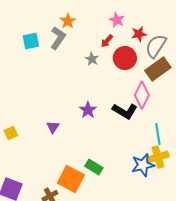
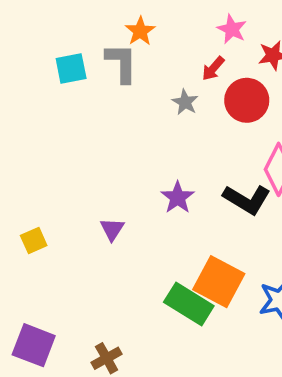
gray L-shape: (58, 38) -> (122, 63), turned -35
green rectangle: (94, 167) -> (189, 304), size x1.4
orange square: (71, 179) -> (219, 282), moved

